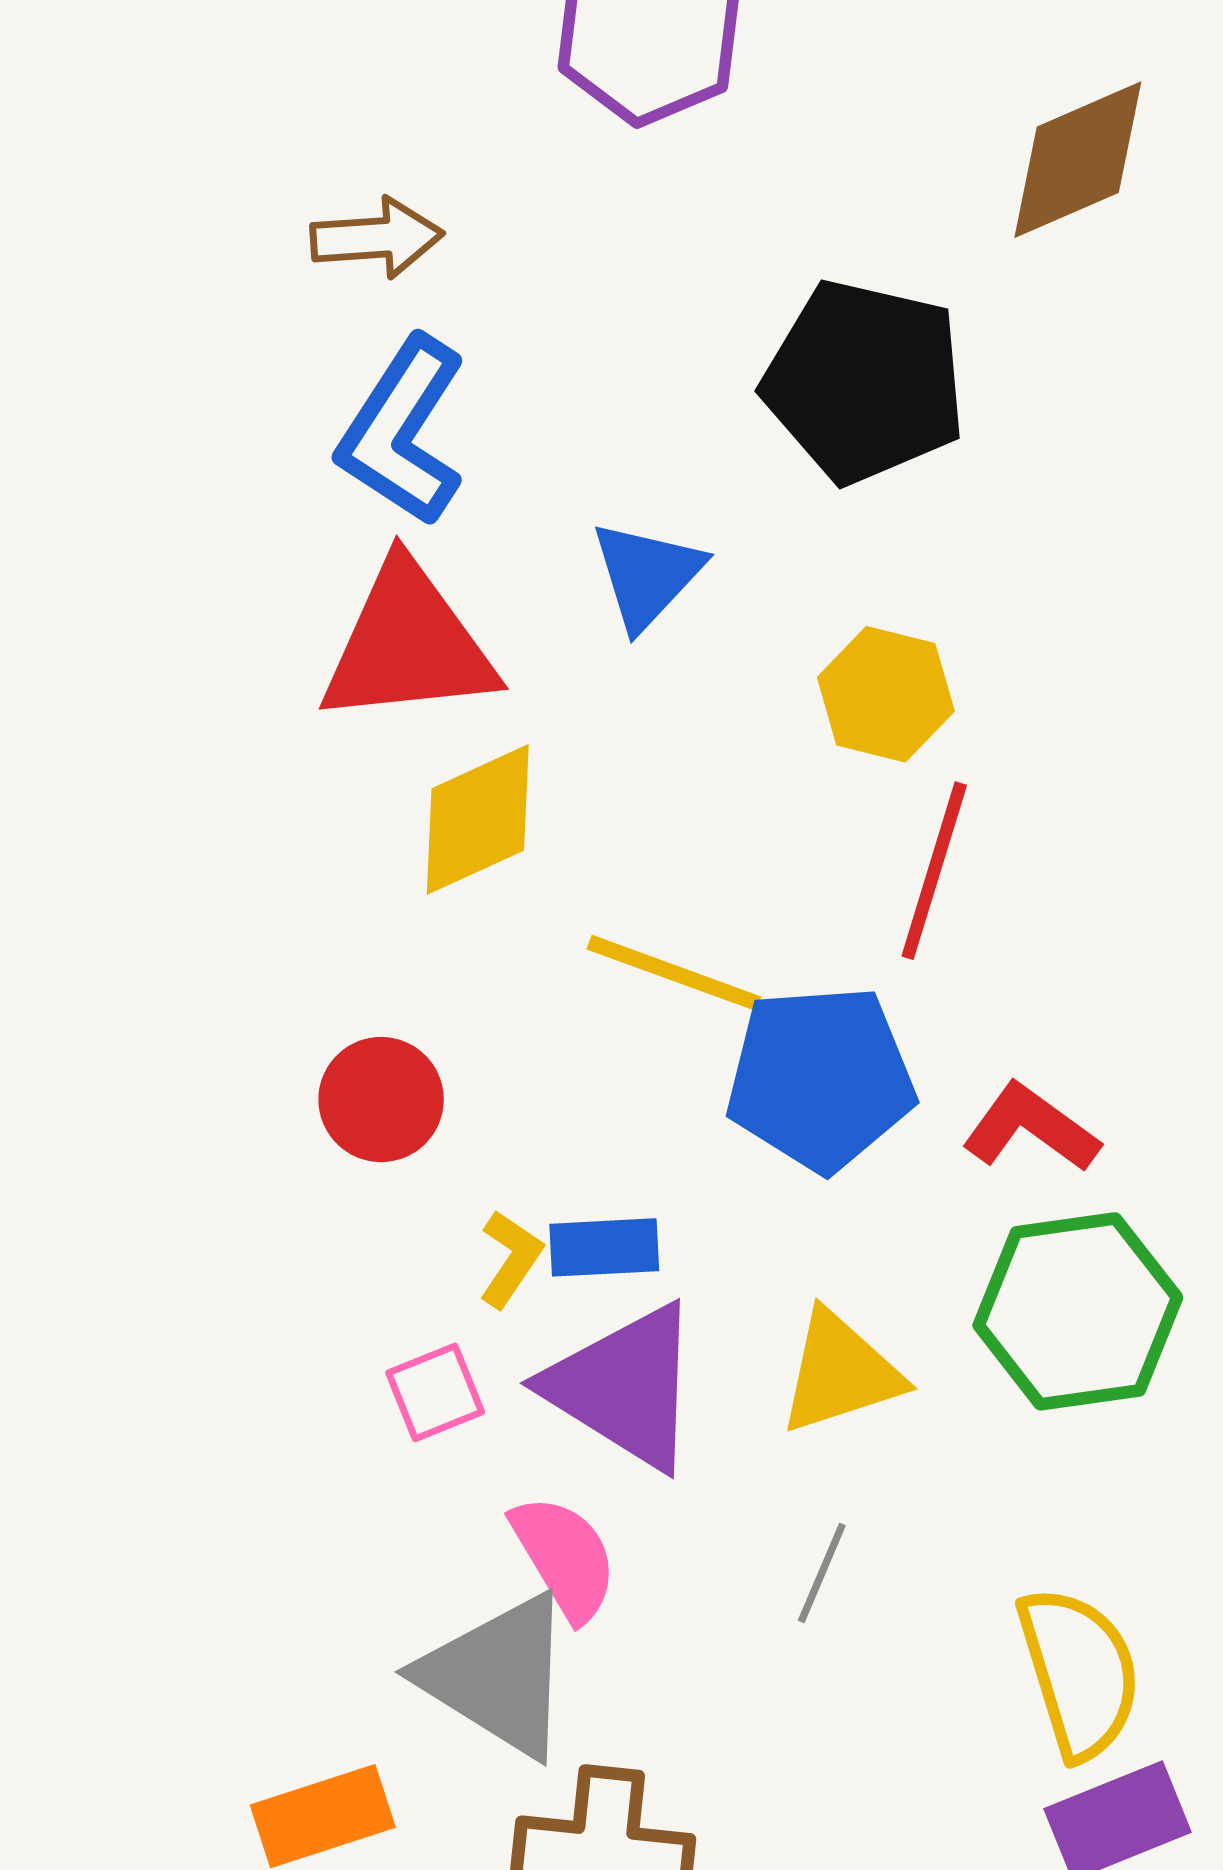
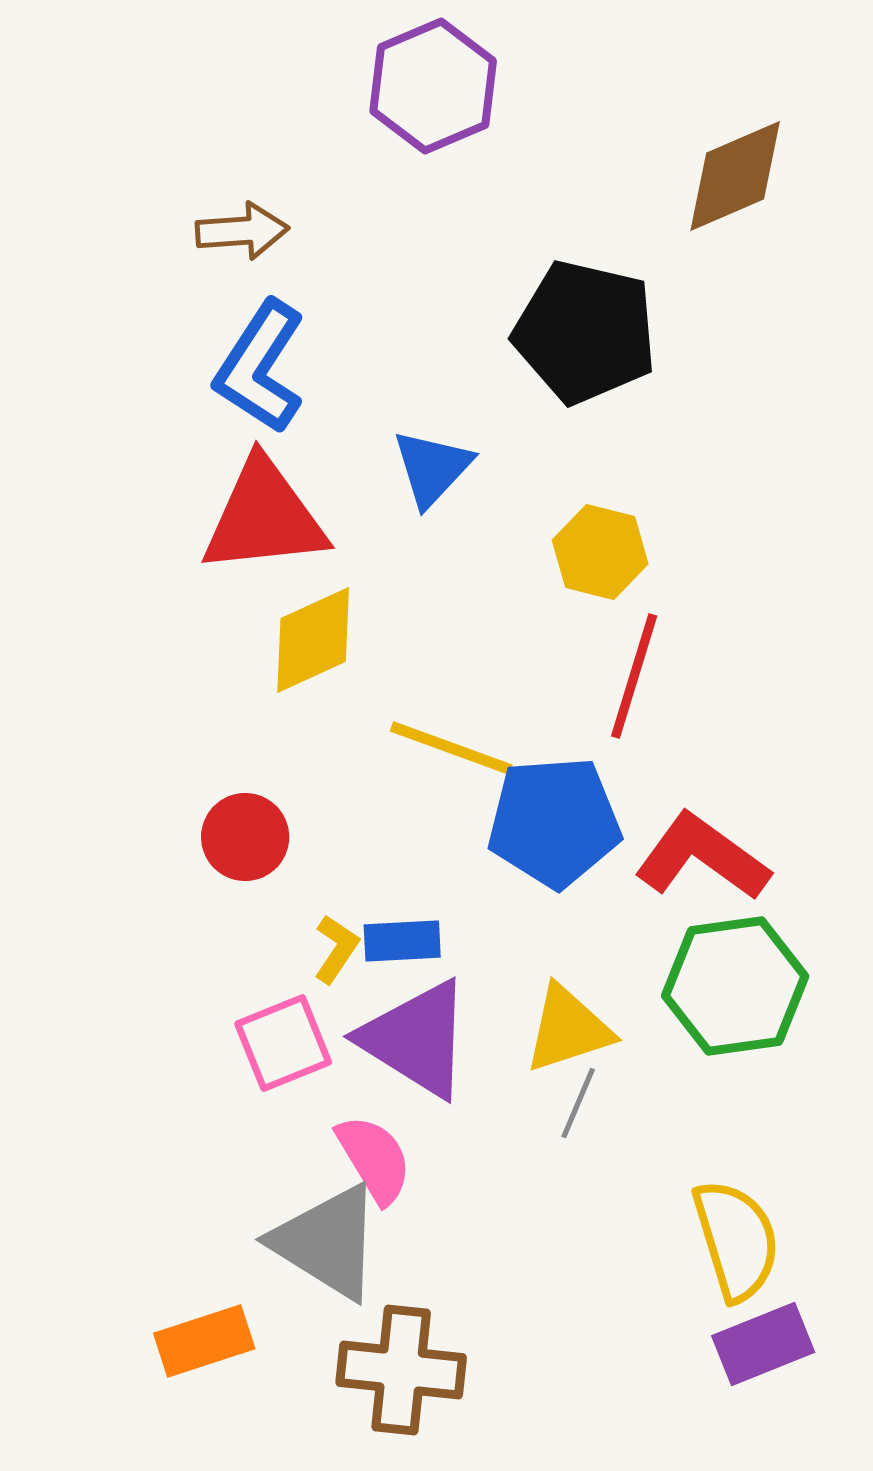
red L-shape: (1031, 1128) -> (702, 857), size x1.4
pink square: (435, 1392) -> (283, 1043), size x1.4
gray line: (822, 1573) -> (578, 1103), moved

